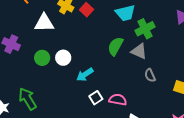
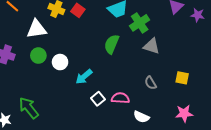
gray triangle: (139, 51) -> (151, 46), moved
green circle: (42, 58) -> (38, 56), moved
gray semicircle: (150, 75) -> (151, 83), moved

